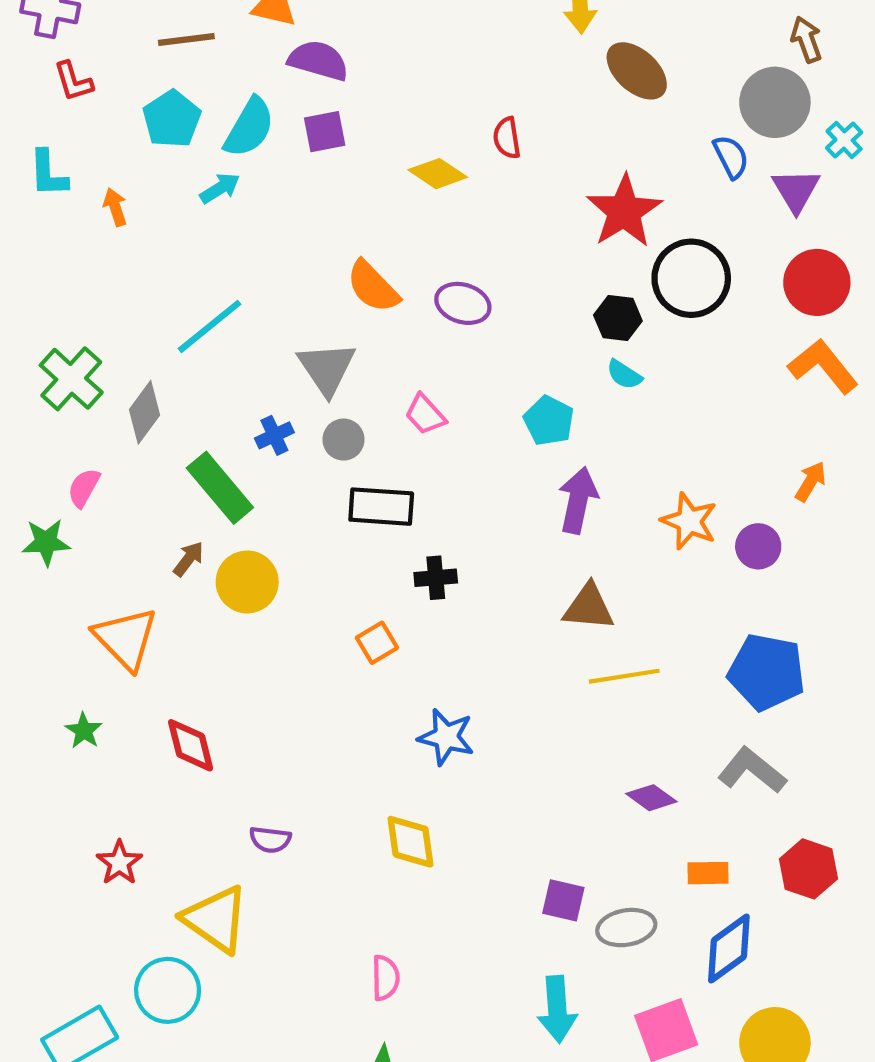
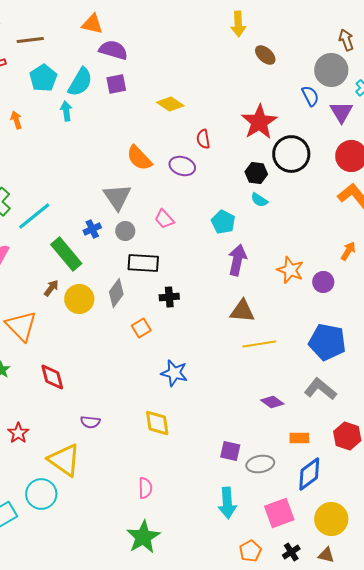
brown line: (186, 39) -> (30, 40), moved
brown ellipse: (637, 71) -> (265, 55), size x0.7
red semicircle: (507, 138) -> (203, 139), moved
cyan arrow: (220, 188) -> (66, 111), turned -66
cyan line: (209, 326) -> (34, 216), moved
gray diamond: (145, 412) -> (116, 293), moved

